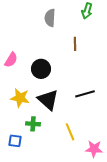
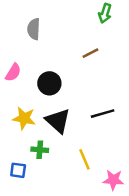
gray semicircle: (50, 18) -> (34, 29), moved
brown line: (75, 44) -> (90, 53), turned 64

